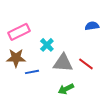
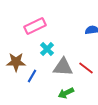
pink rectangle: (19, 32) -> (35, 26), moved
blue line: (32, 72) -> (32, 76), turned -48

